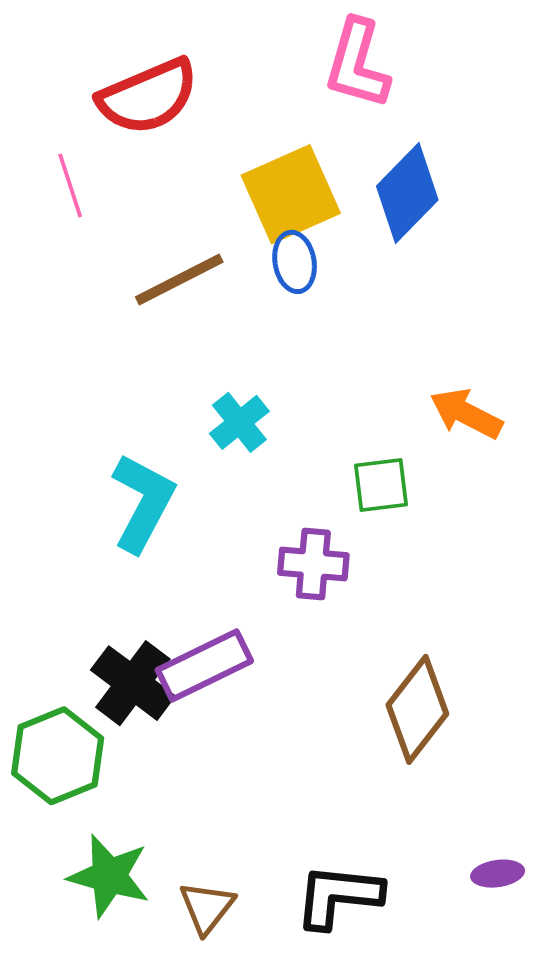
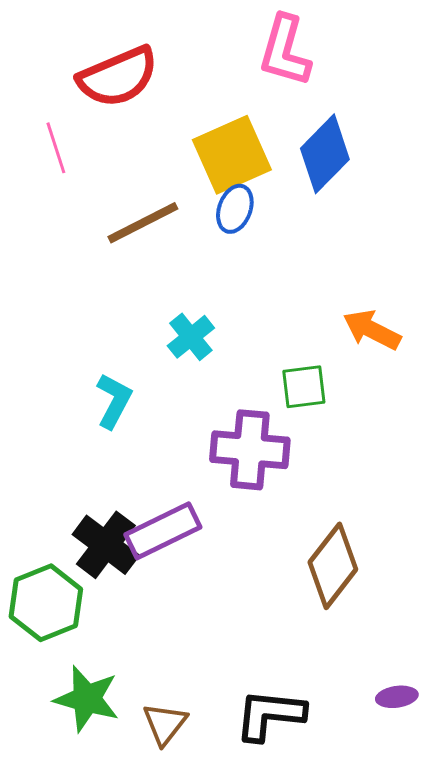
blue ellipse: (295, 262) -> (235, 209), turned 30
cyan L-shape: (143, 503) -> (114, 401), size x0.7
purple cross: (313, 564) -> (250, 450), size x1.4

